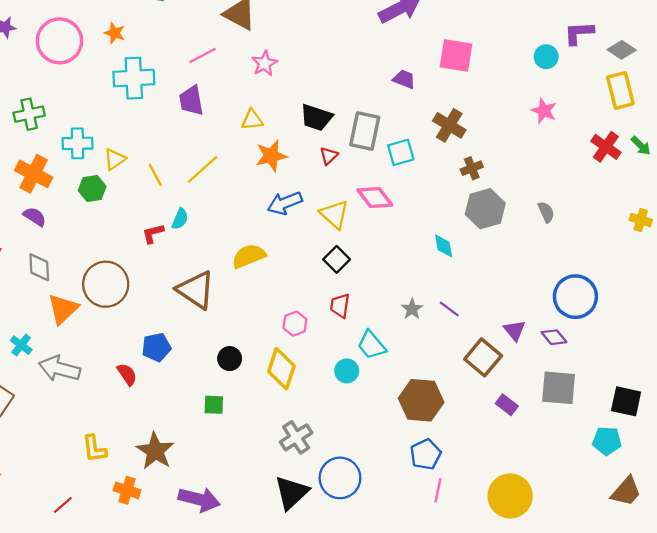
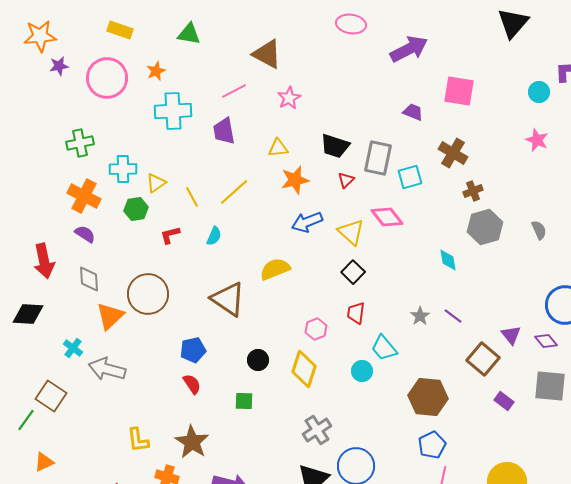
orange star: (115, 33) -> (156, 71), turned 30
red L-shape: (153, 234) -> (170, 235), moved
red semicircle: (127, 374) -> (192, 384), moved

